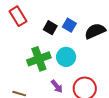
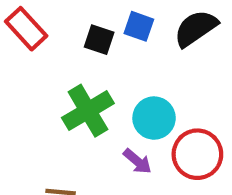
cyan circle: (66, 57) -> (154, 118), moved

